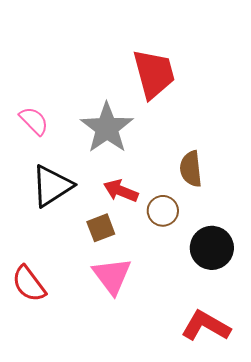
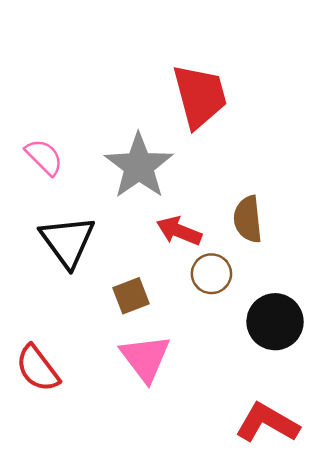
black triangle: (52, 186) -> (67, 241), turned -33
red arrow: (121, 191) -> (179, 231), moved

